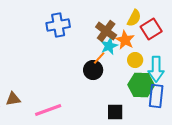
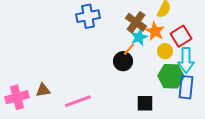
red square: (151, 29) -> (181, 36), moved

